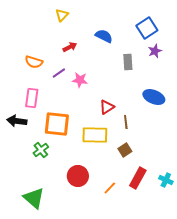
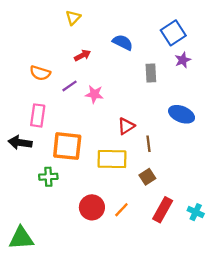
green cross: (41, 150) -> (48, 177), turned 35
orange line: (110, 188) -> (121, 210), moved
green triangle: (34, 198) -> (21, 238), moved, turned -45

